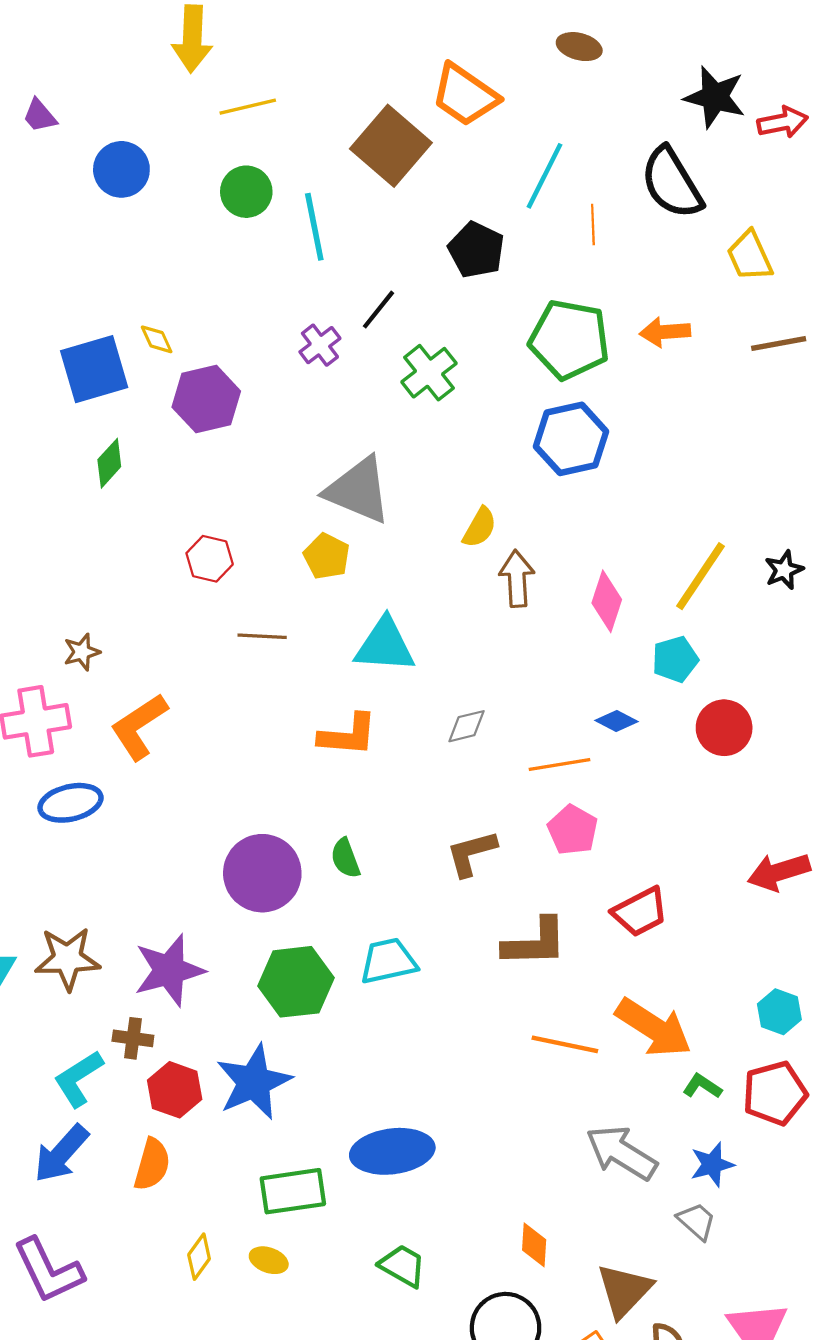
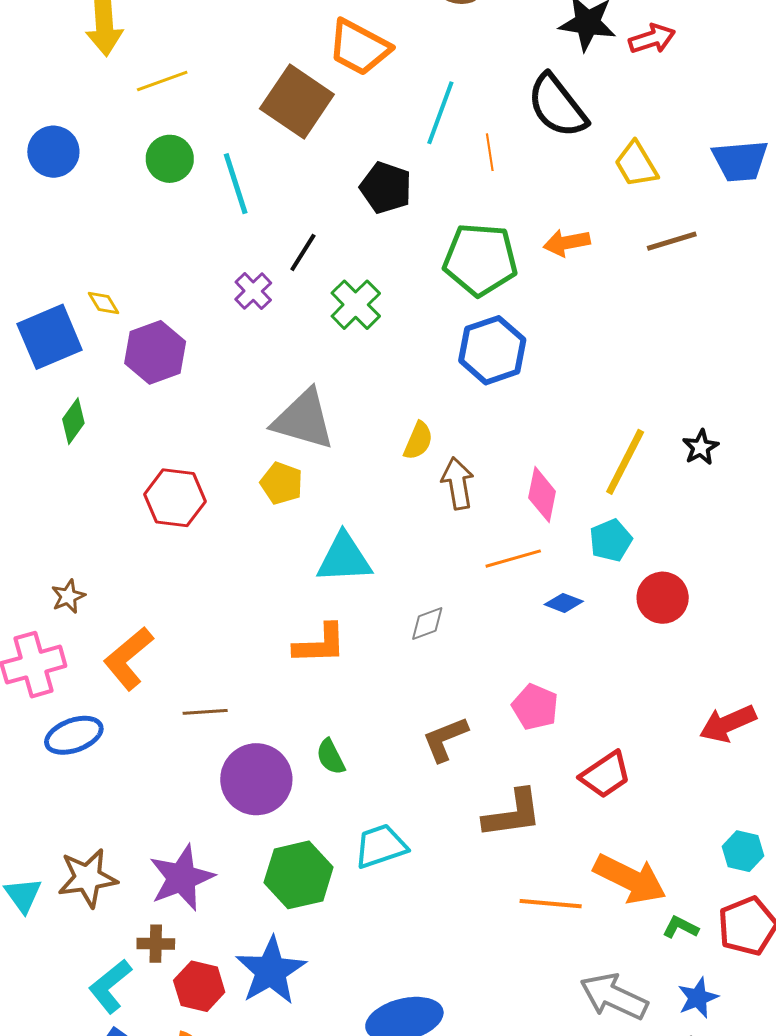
red hexagon: (210, 559) -> (175, 498), size x1.4
brown line: (262, 636) -> (205, 712), moved
orange line: (559, 764) -> (513, 559), moved

